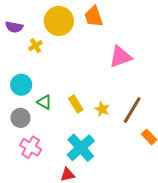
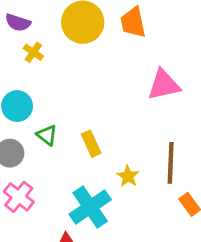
yellow cross: (36, 46) -> (33, 52), moved, turned -32
yellow star: (102, 109) -> (128, 176), moved
brown line: (132, 110) -> (171, 163), turned -36

